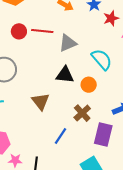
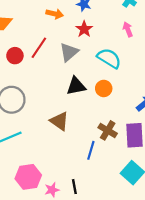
red star: (111, 18) -> (84, 29), moved
red line: (42, 31) -> (39, 48), turned -45
brown cross: (82, 113) -> (108, 130), moved

